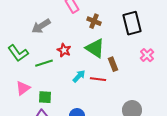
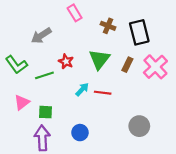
brown cross: (94, 21) -> (108, 26), moved
green triangle: (95, 48) -> (99, 59), turned 35
pink cross: (147, 55) -> (155, 67), size x1.6
brown rectangle: (113, 64) -> (127, 65), moved, turned 48

